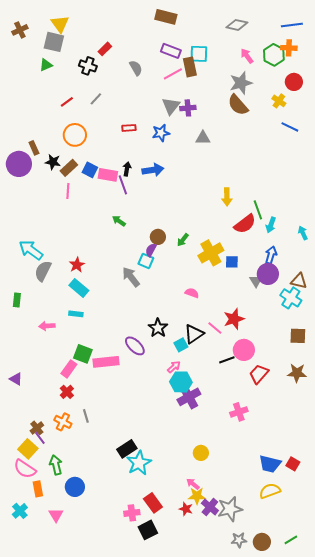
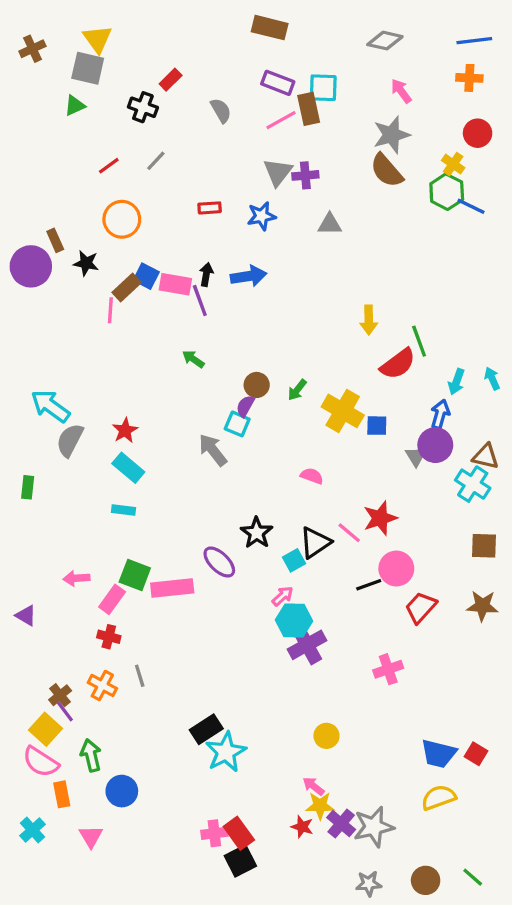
green hexagon: (274, 55) -> (447, 192), moved
brown rectangle: (69, 168) -> (127, 288), moved
cyan arrow: (271, 225) -> (456, 382), moved
yellow cross: (211, 253) -> (343, 411), turned -30
pink arrow: (47, 326) -> (76, 578), moved
red cross: (67, 392) -> (109, 637), turned -32
red rectangle: (153, 503) -> (239, 833), moved
gray star: (239, 540) -> (369, 884), moved
green line: (291, 540) -> (473, 877), turned 72

